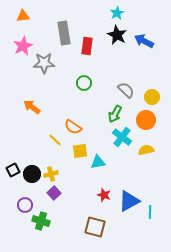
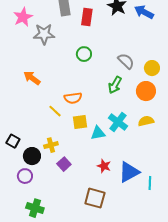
orange semicircle: (73, 127) -> (73, 98), turned -42
cyan cross: (122, 137) -> (118, 122), moved
black square: (13, 170) -> (13, 141), turned -32
black circle: (32, 174) -> (32, 156), moved
purple square: (54, 193) -> (64, 164), moved
green cross: (41, 221) -> (35, 208), moved

